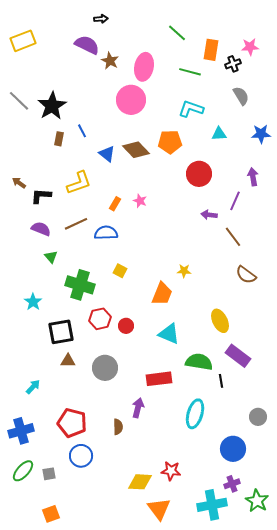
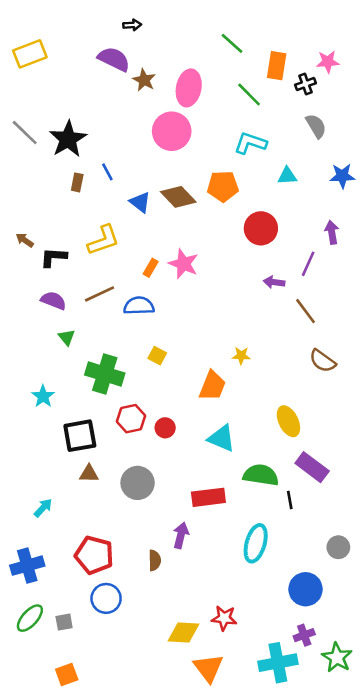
green line: (190, 72) -> (249, 94), turned 30
pink star: (140, 201) -> (183, 264), size x1.6

